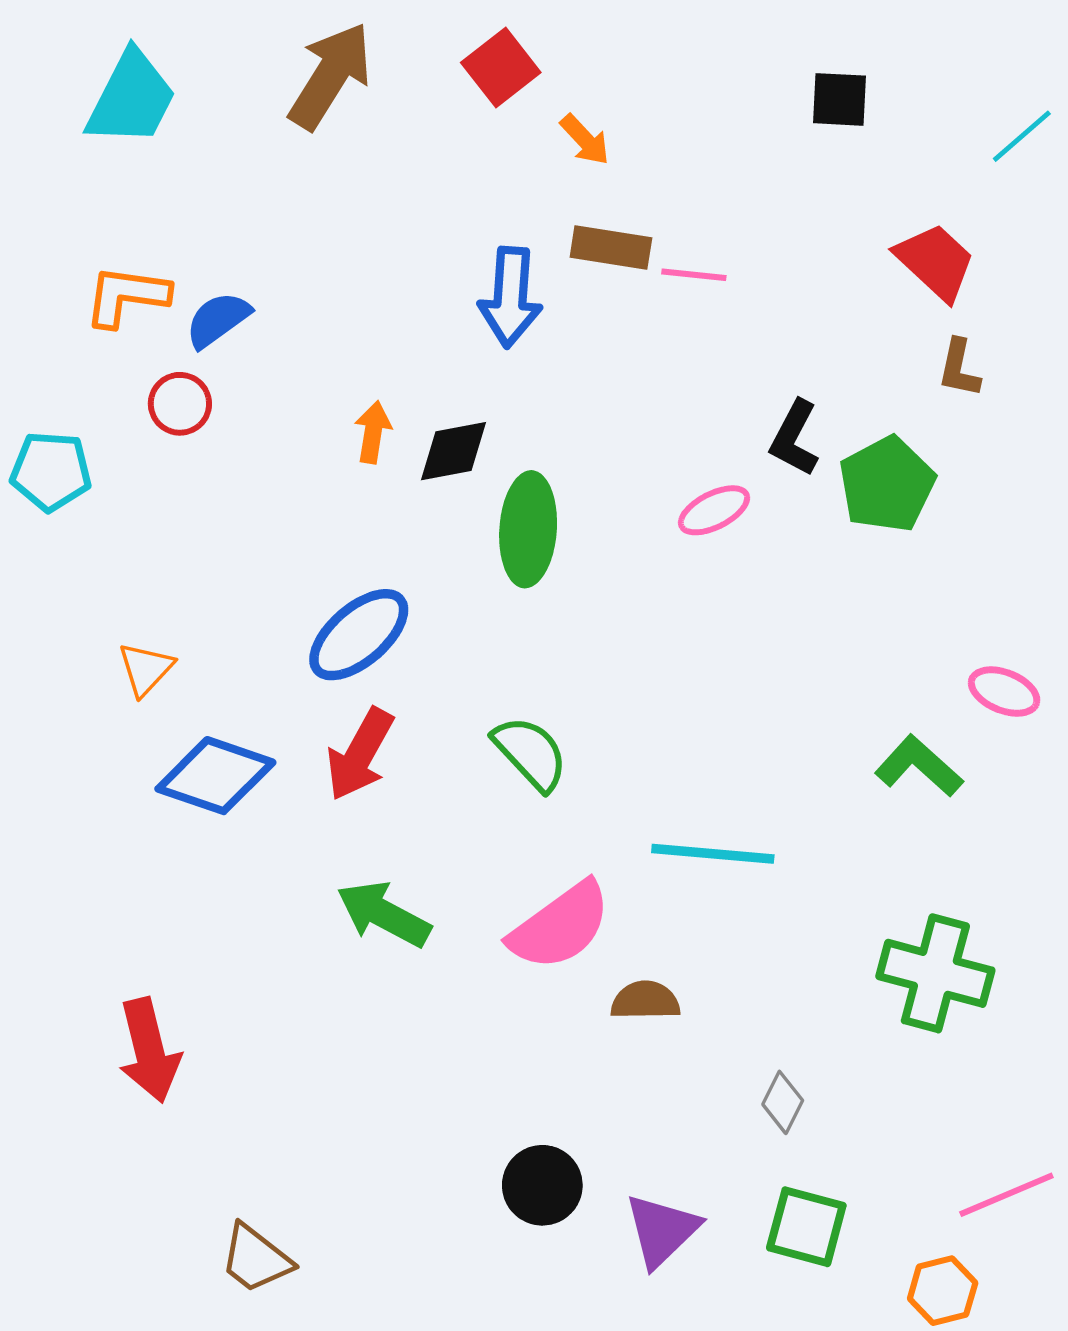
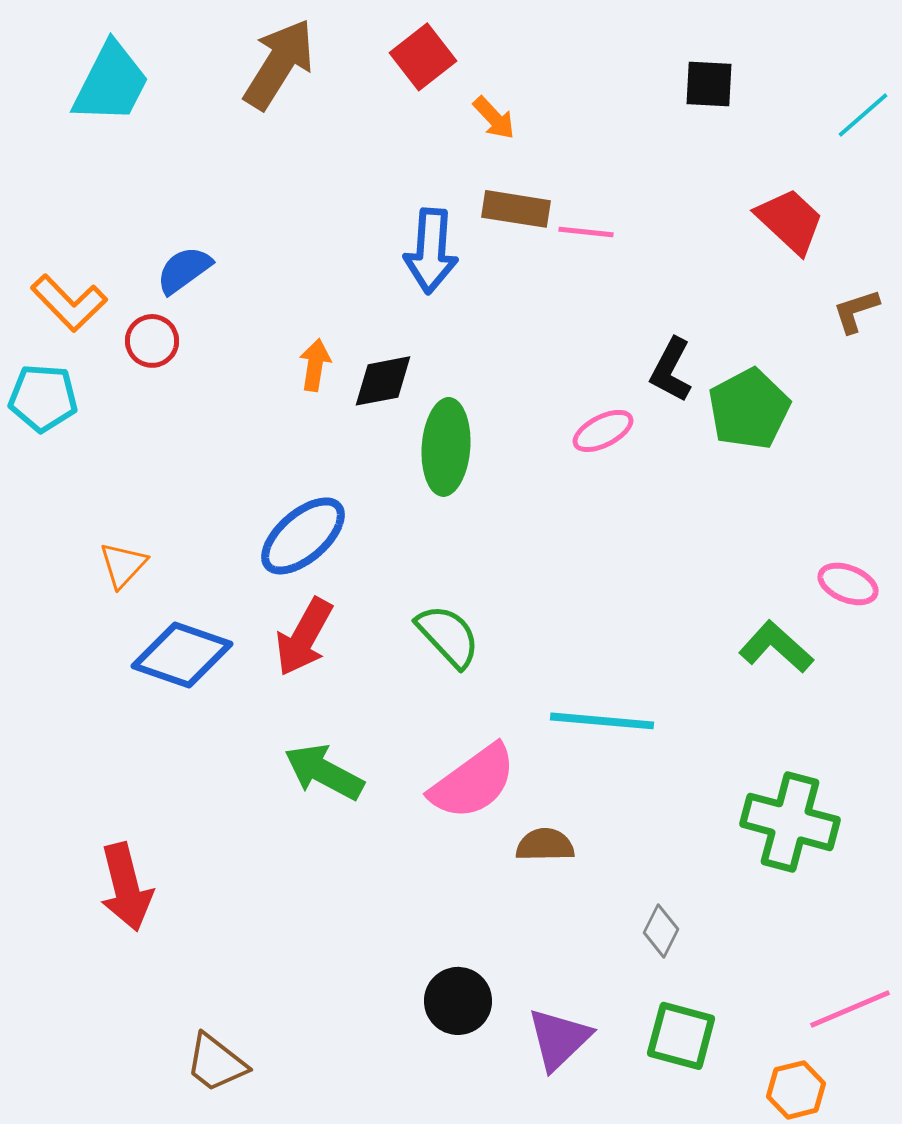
orange L-shape: (127, 296) -> (69, 303), moved, turned -142
brown L-shape: (959, 368) -> (856, 311), moved, turned 60

